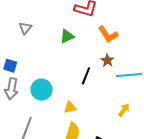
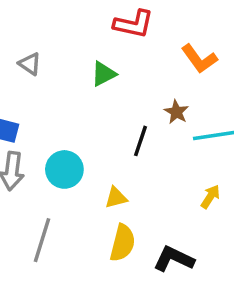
gray triangle: (25, 28) -> (30, 64), turned -32
orange L-shape: (108, 34) -> (199, 59), moved

